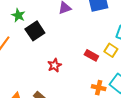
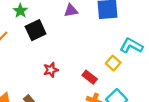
red rectangle: (91, 55) -> (90, 77), moved

